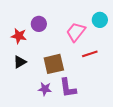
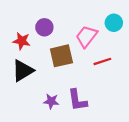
black triangle: (20, 62) -> (23, 71), size x1.5
brown square: (54, 64) -> (61, 56), moved

